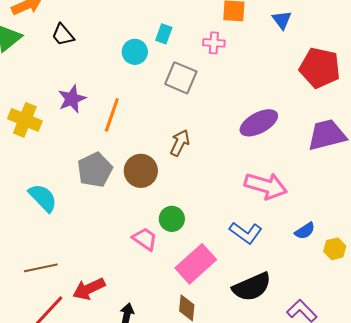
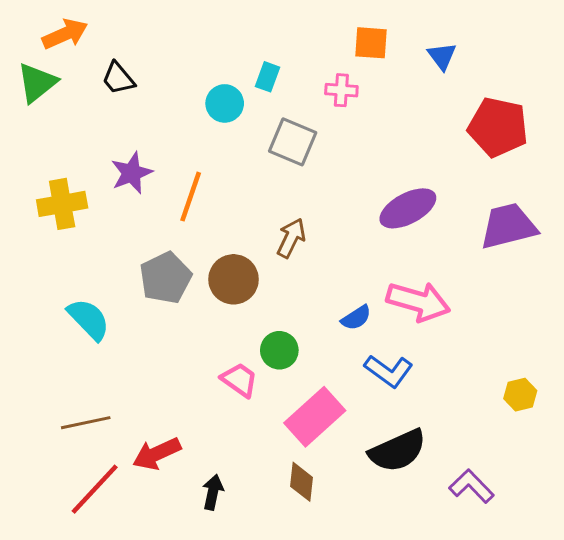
yellow cross: (25, 120) -> (62, 204), turned -32
blue semicircle: (305, 231) -> (356, 318), moved

